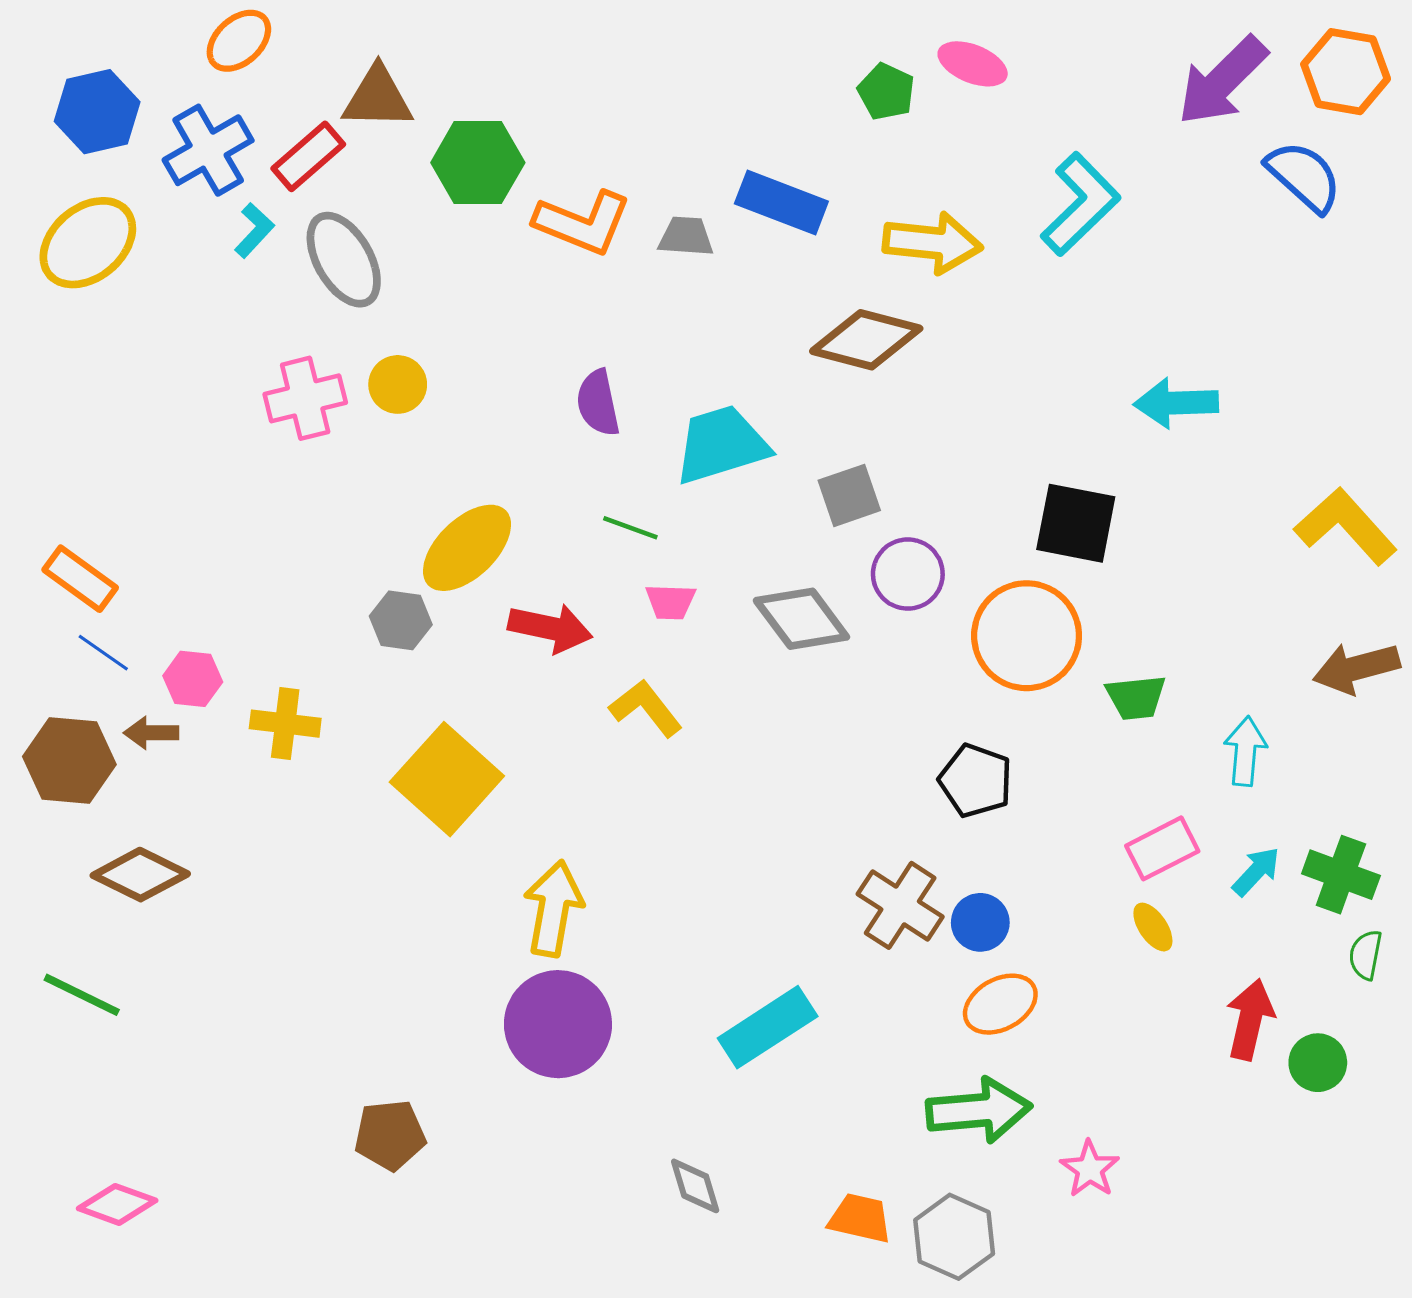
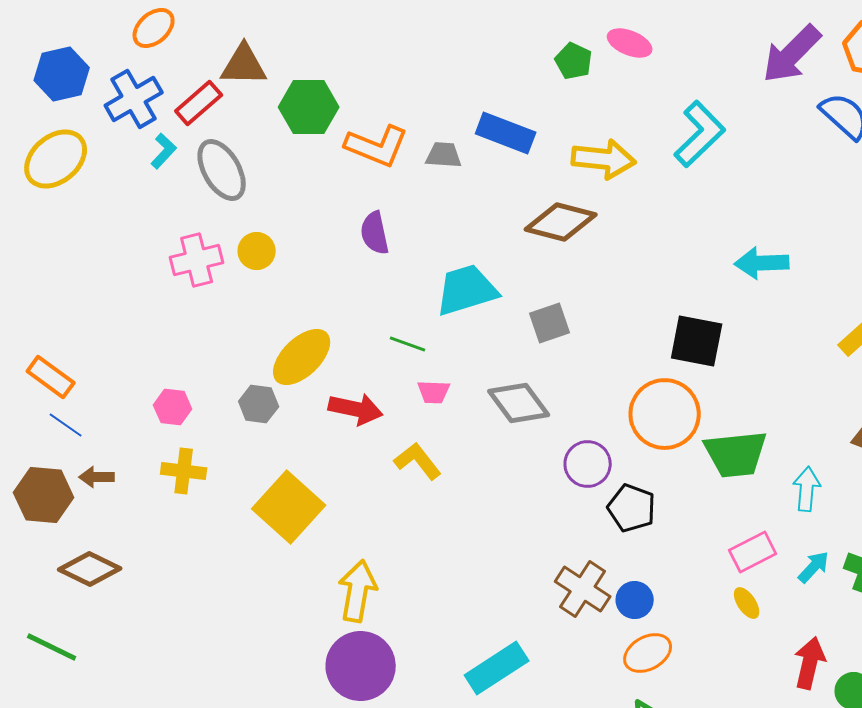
purple semicircle: (598, 403) -> (375, 233), moved
purple circle: (908, 574) -> (588, 464), moved
pink hexagon: (193, 679) -> (173, 407), moved
green trapezoid: (1136, 697) -> (736, 454), size x1.6

